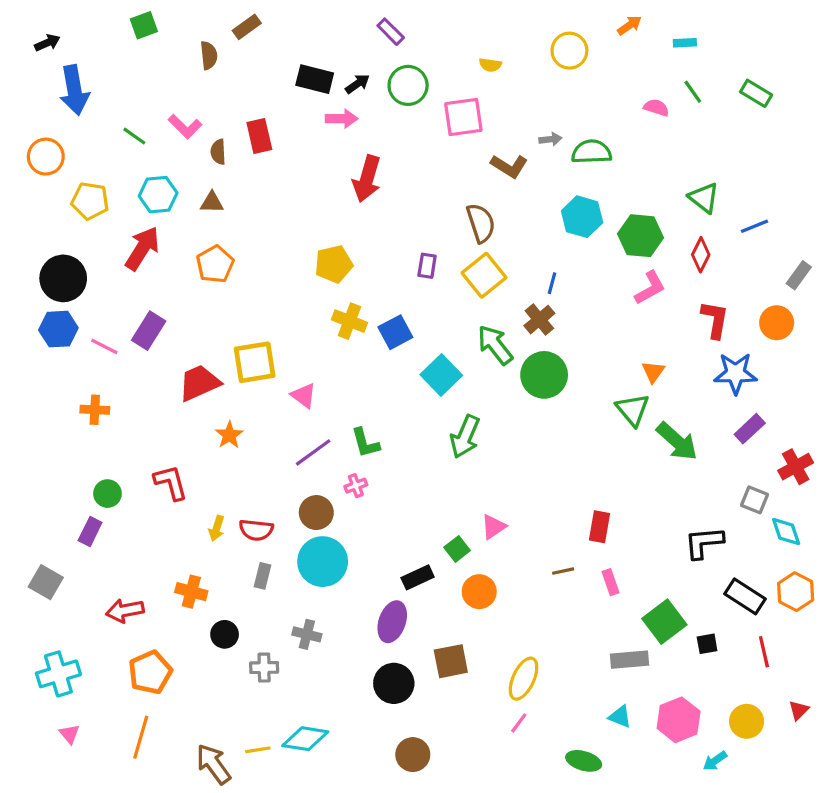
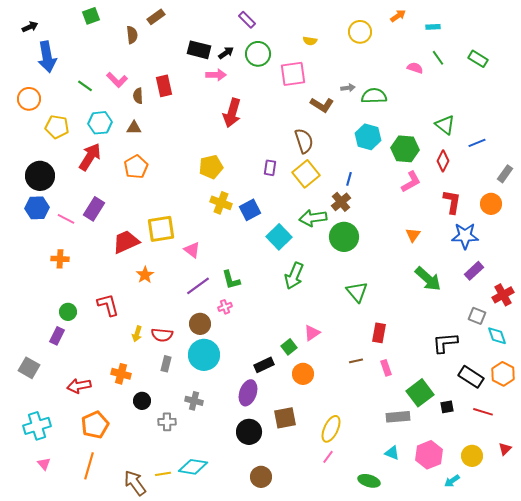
green arrow: (495, 345) -> (313, 218), turned -60
green triangle: (633, 410) -> (357, 292), moved
red line: (764, 652) -> (483, 412), turned -60

